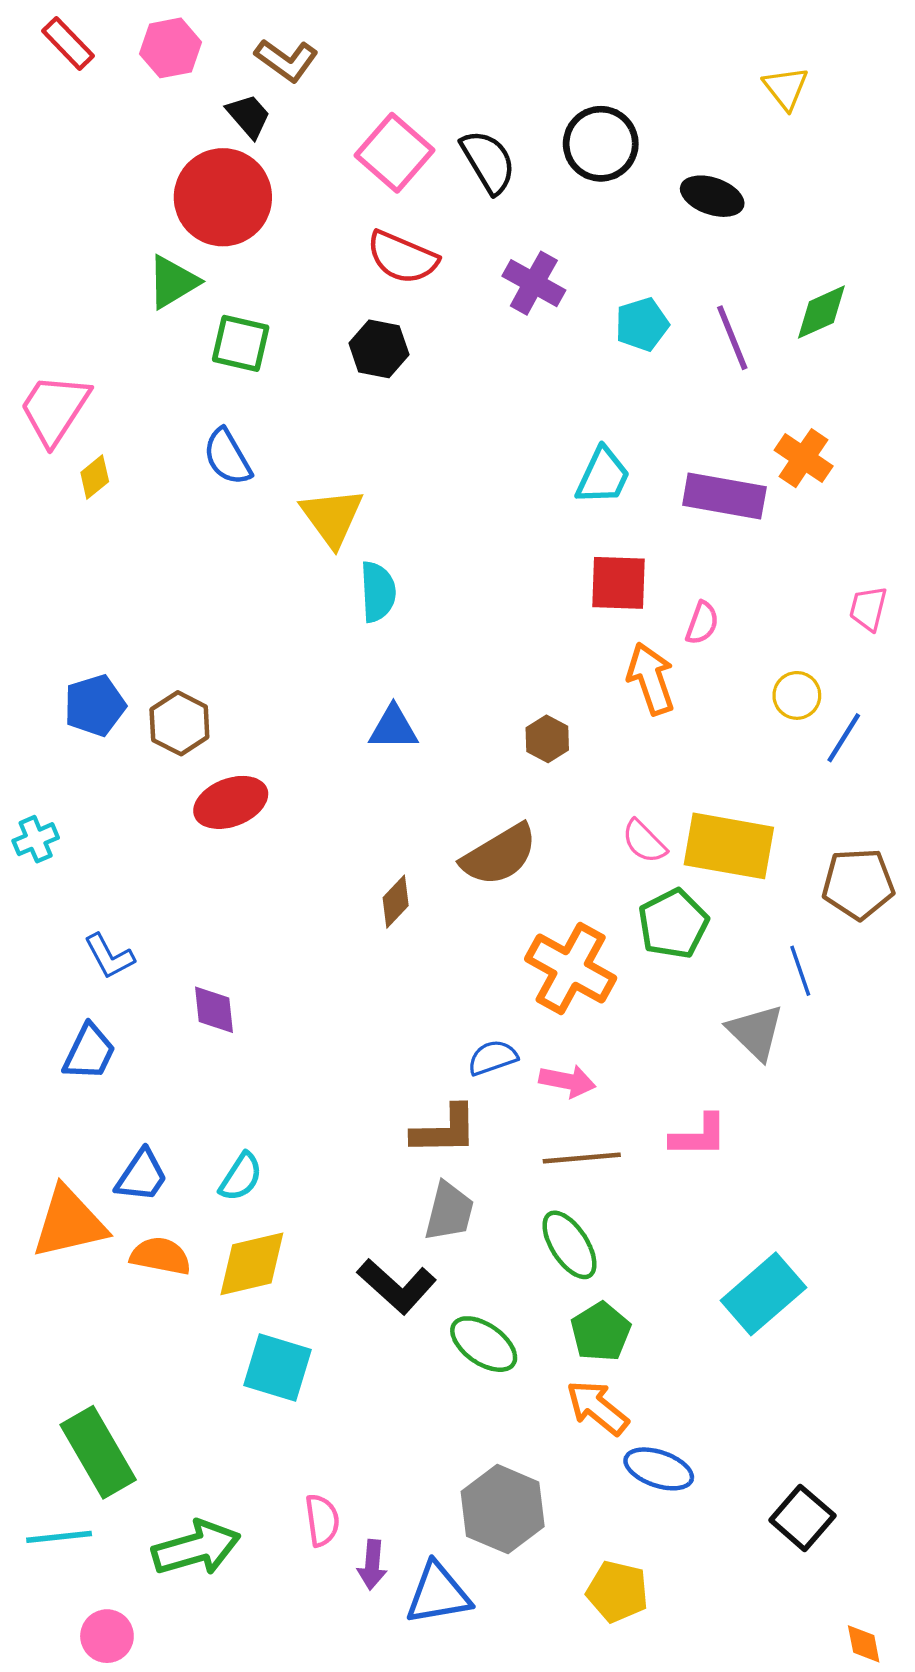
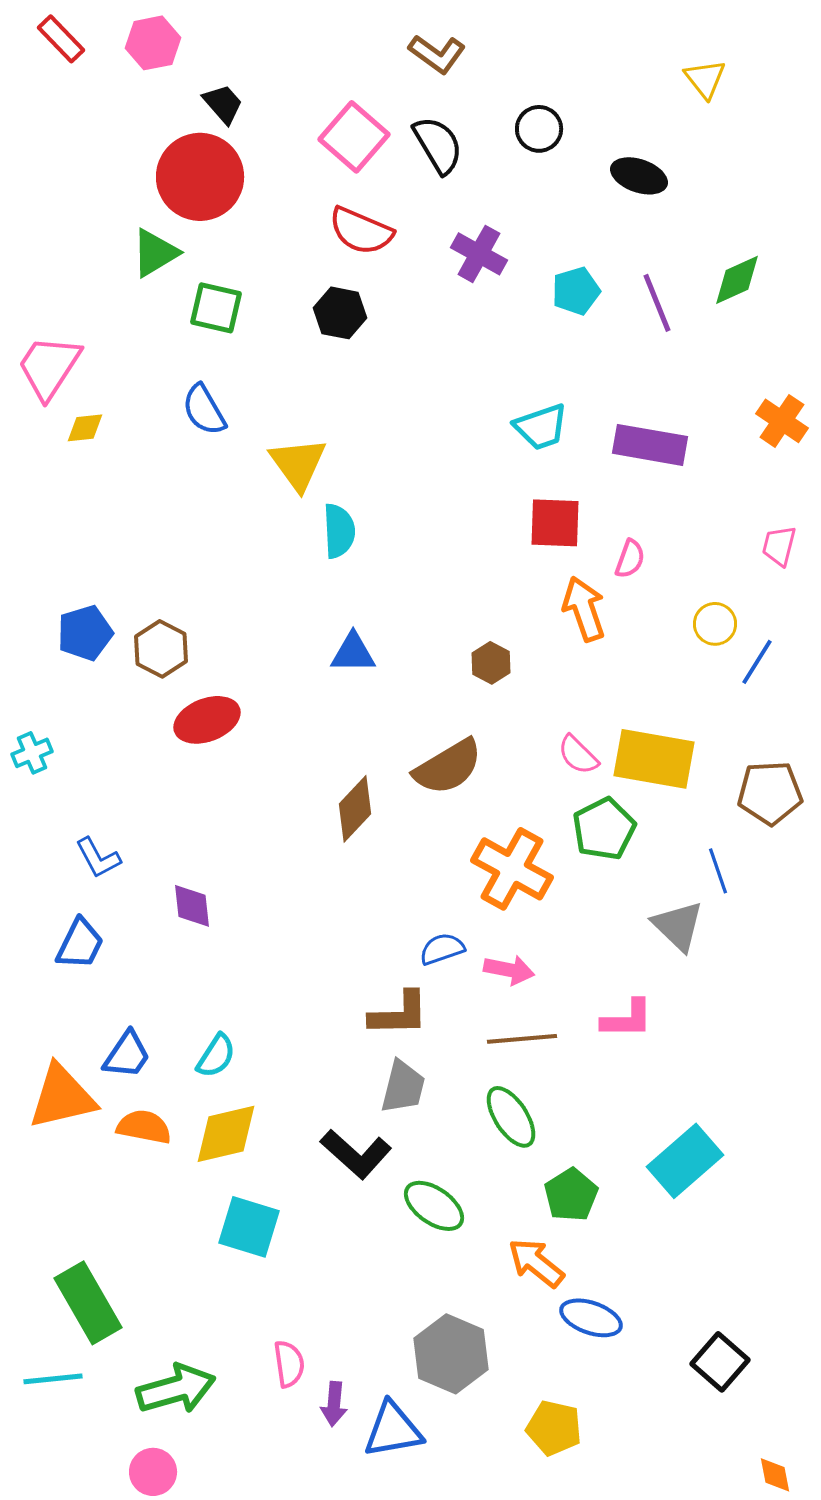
brown L-shape: (286, 60) -> (437, 54), moved
black circle: (601, 144) -> (539, 129), size x0.7
orange cross: (804, 458) -> (782, 421), moved
cyan trapezoid: (603, 476) -> (541, 427), turned 46
yellow diamond: (95, 477) -> (85, 428), turned 33
brown diamond: (396, 902) -> (355, 809), size x1.4
green pentagon: (601, 1332) -> (571, 1195), moved
pink circle: (107, 1636) -> (153, 1472), moved

